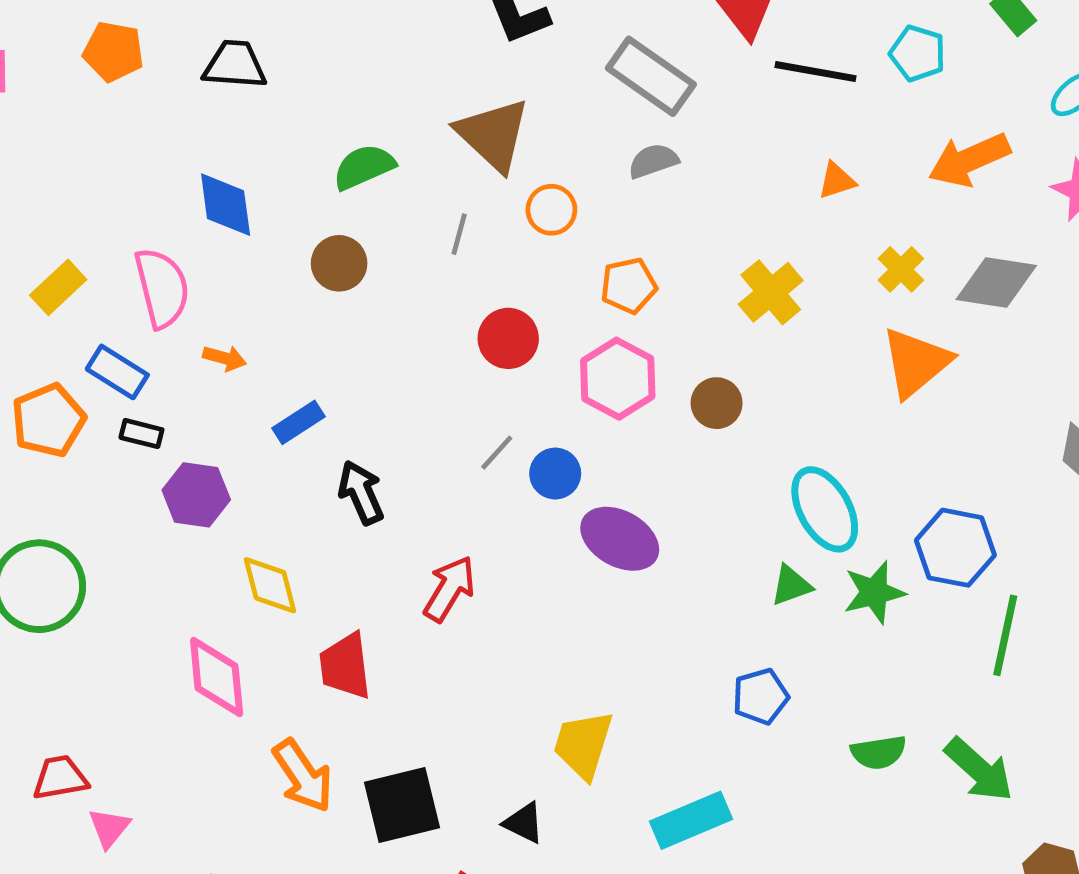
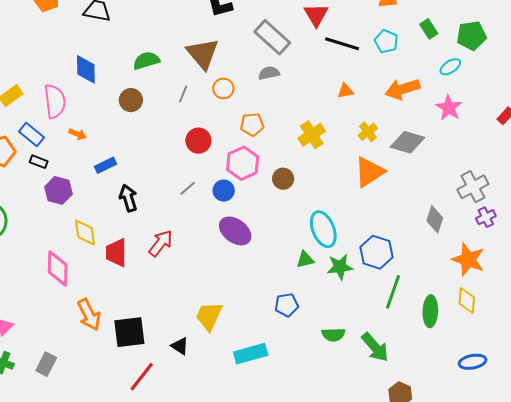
blue circle: (555, 474) -> (224, 191), moved
red trapezoid: (345, 666) -> (116, 253), moved

